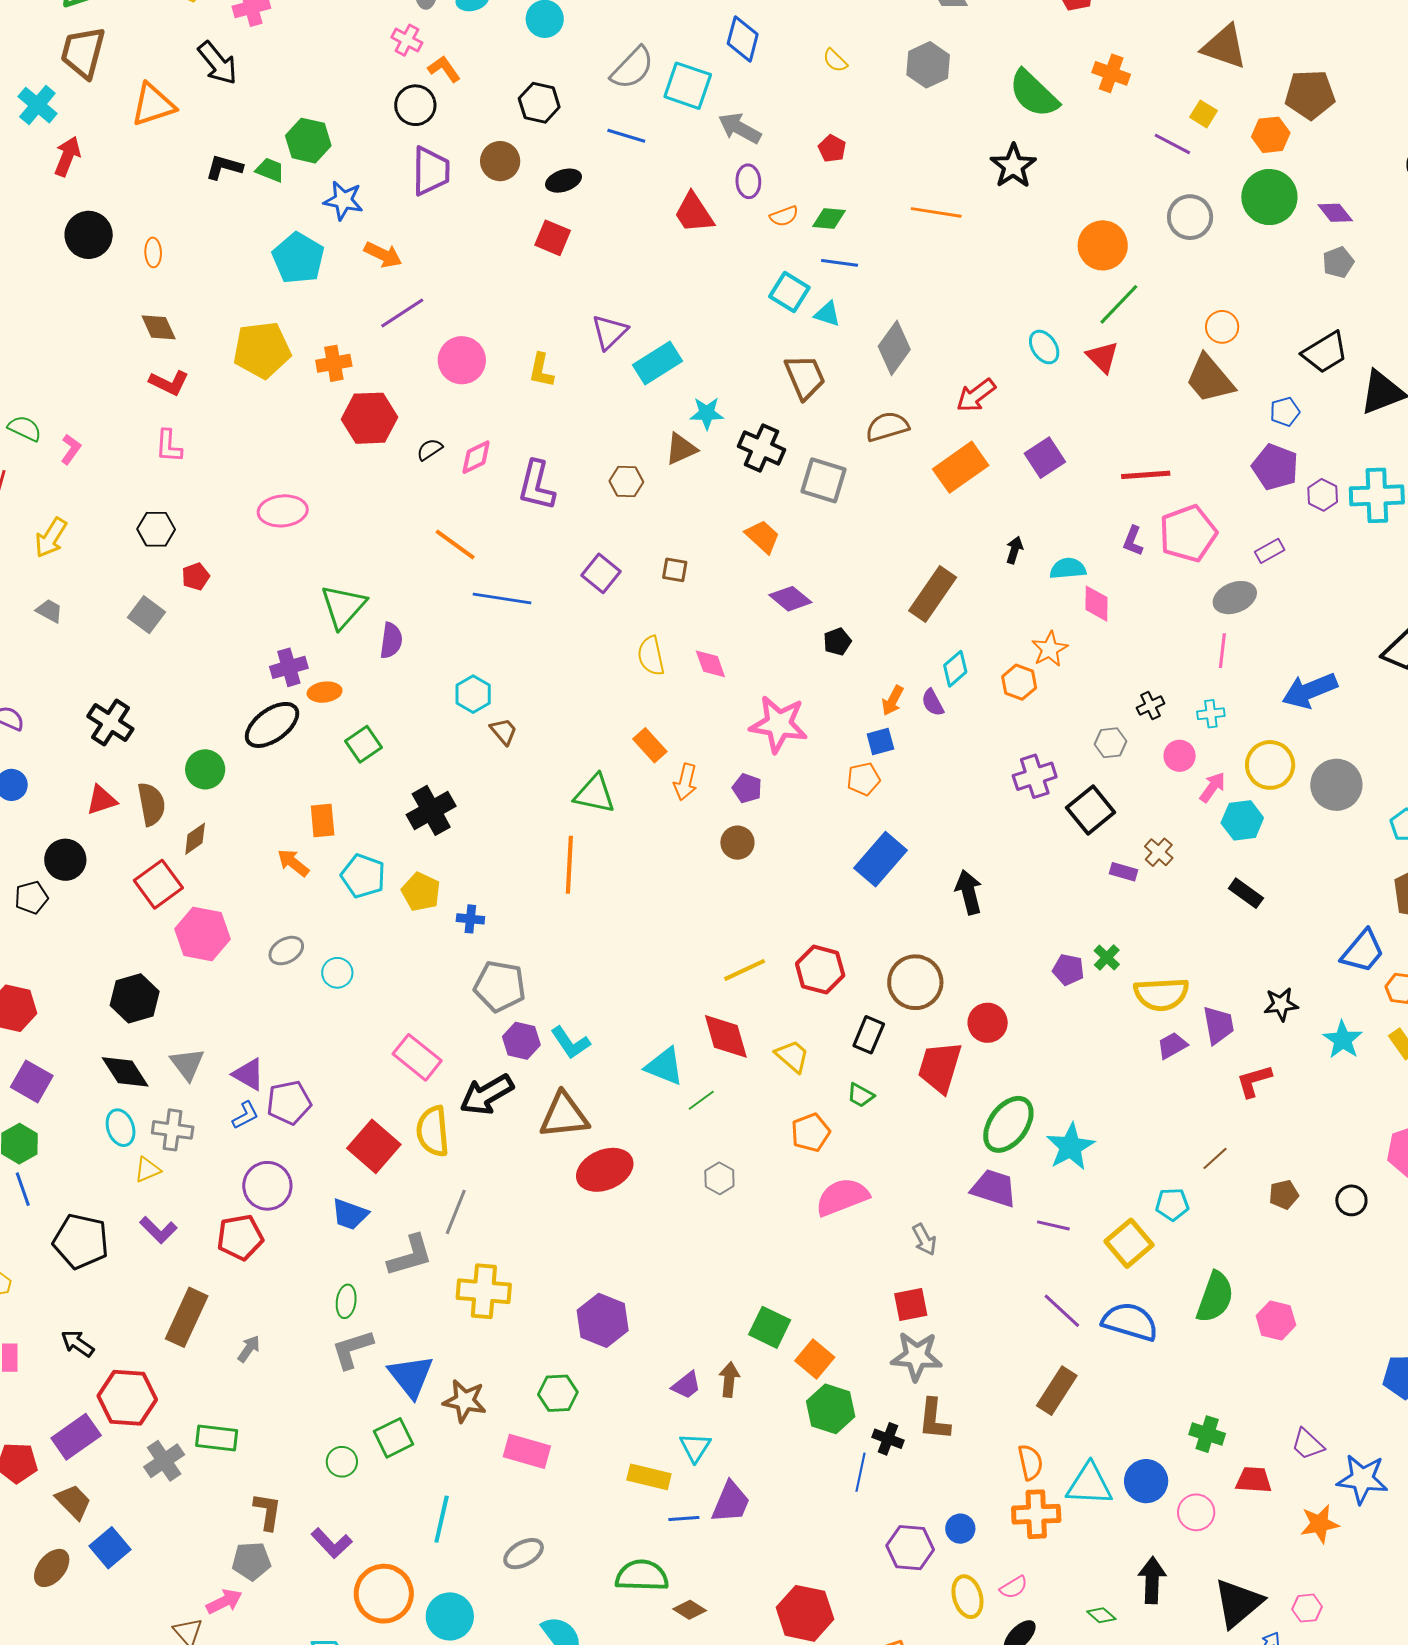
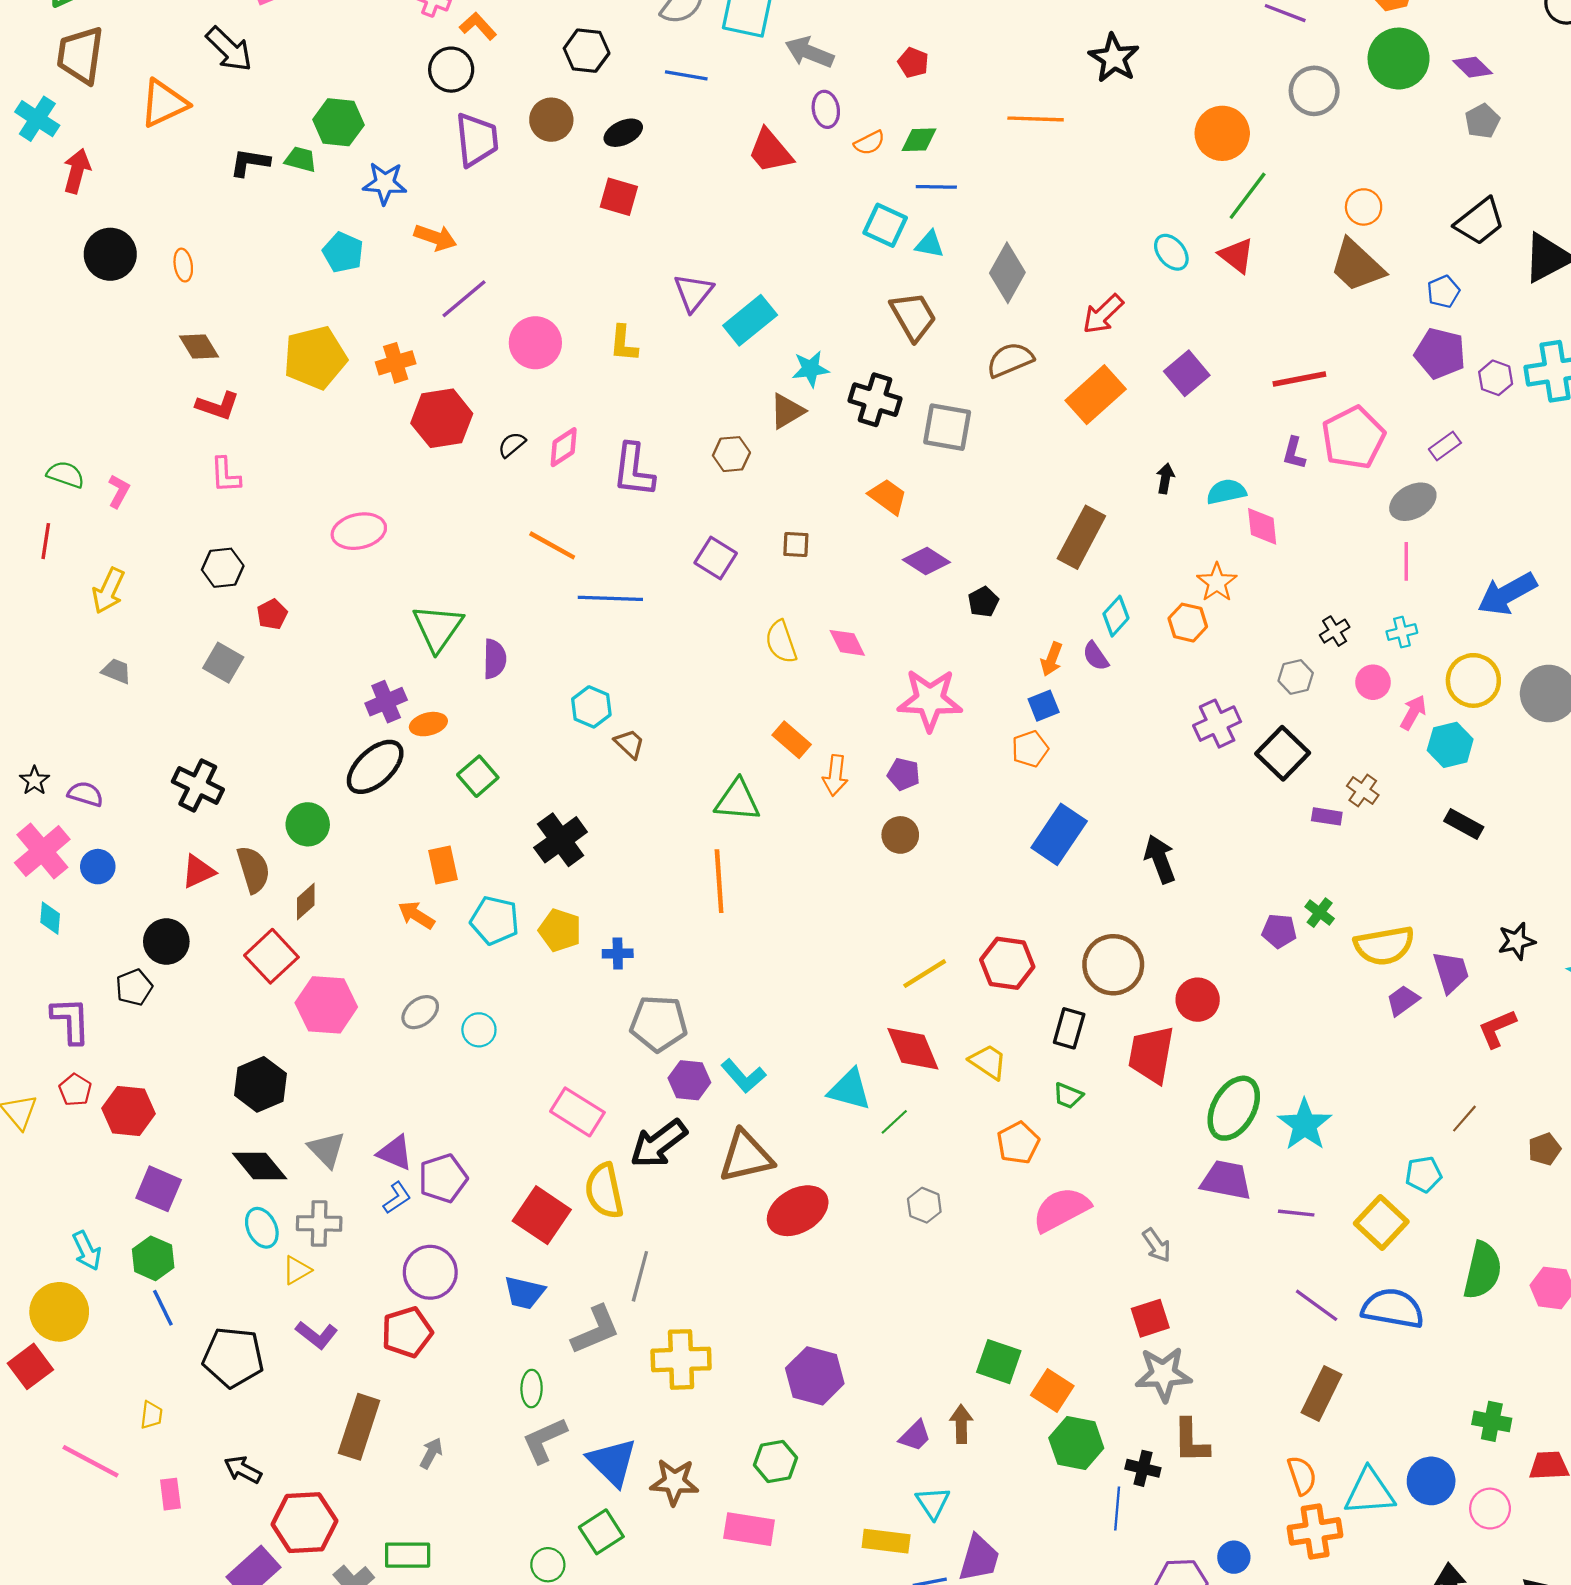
cyan pentagon: (298, 258) -> (343, 252), size x0.7

